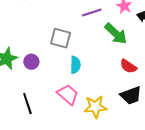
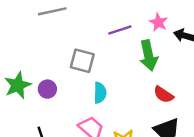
green arrow: (116, 34) -> (149, 55), turned 35

